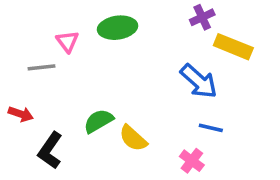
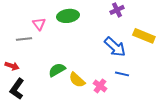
yellow rectangle: (233, 47) -> (144, 36), moved
black L-shape: (50, 150) -> (17, 89), moved
pink cross: (192, 161) -> (100, 86), moved

